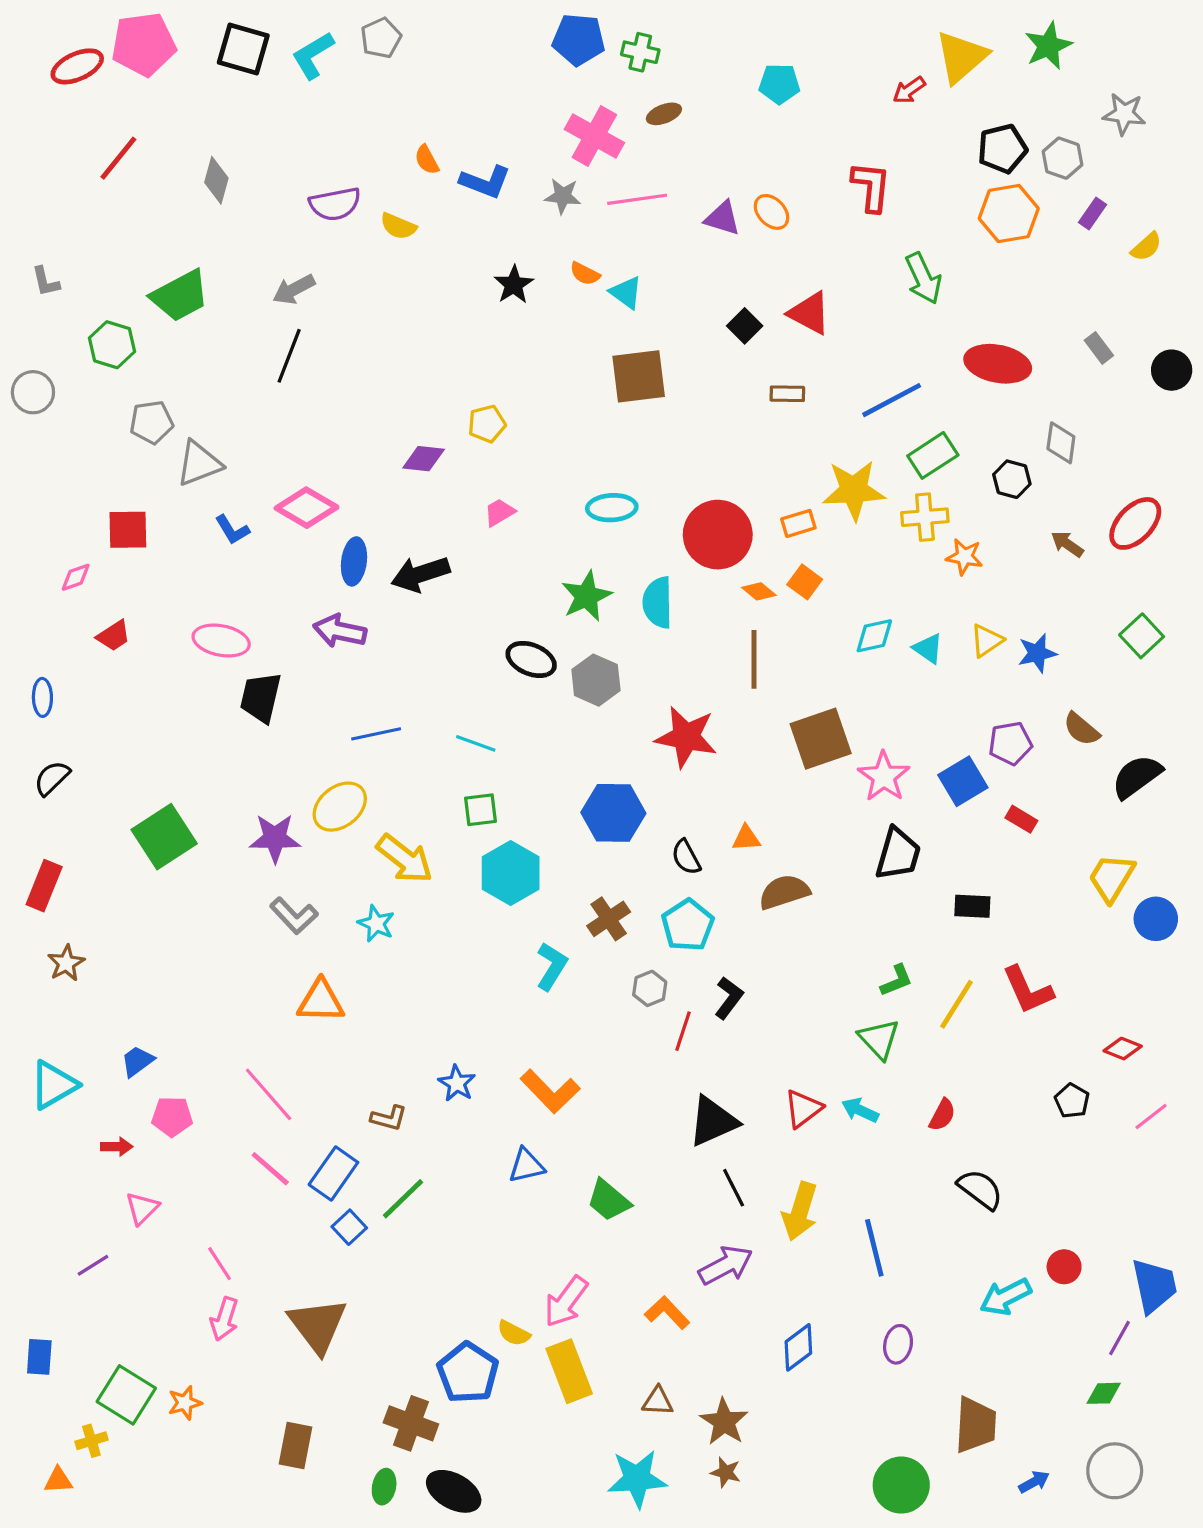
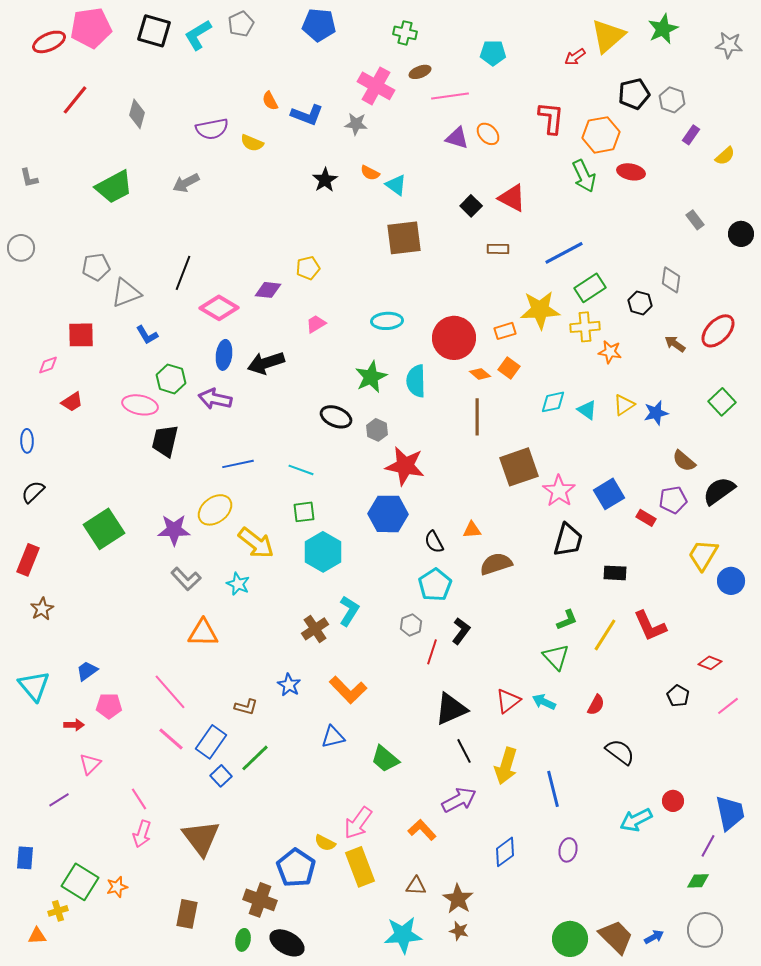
blue pentagon: (579, 40) -> (319, 25), moved
gray star: (1124, 114) -> (729, 45), moved
pink line: (637, 199) -> (450, 96), moved
orange hexagon: (1009, 213) -> (601, 135), moved
green hexagon: (112, 345) -> (171, 379), moved
black line: (289, 356) -> (183, 273), moved
red ellipse: (998, 364) -> (631, 172), moved, size x0.7
pink diamond: (307, 508) -> (219, 308), moved
gray hexagon: (596, 680) -> (377, 430), size x0.7
red star: (686, 737) -> (405, 466), moved
purple pentagon: (1010, 743) -> (673, 500), moved
brown cross: (609, 919) -> (315, 629), moved
cyan triangle: (54, 1085) -> (34, 686), turned -40
brown trapezoid: (976, 1425) -> (616, 937), moved, turned -48

